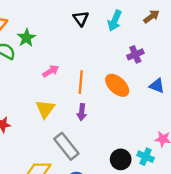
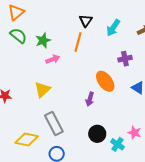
green star: (26, 38) -> (43, 40), moved
orange line: (81, 82) -> (78, 42), moved
purple arrow: (82, 112) -> (90, 99), moved
black circle: (121, 159) -> (97, 134), moved

